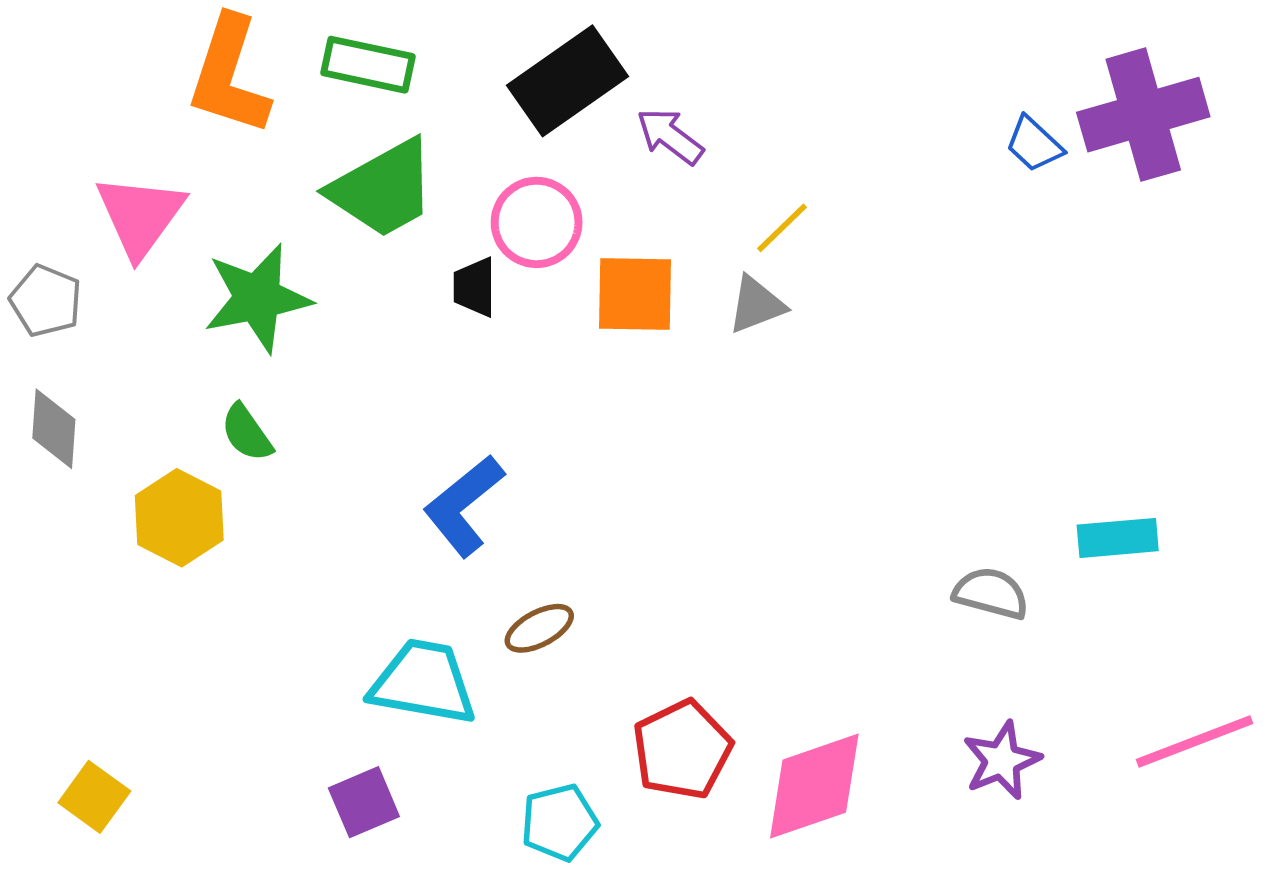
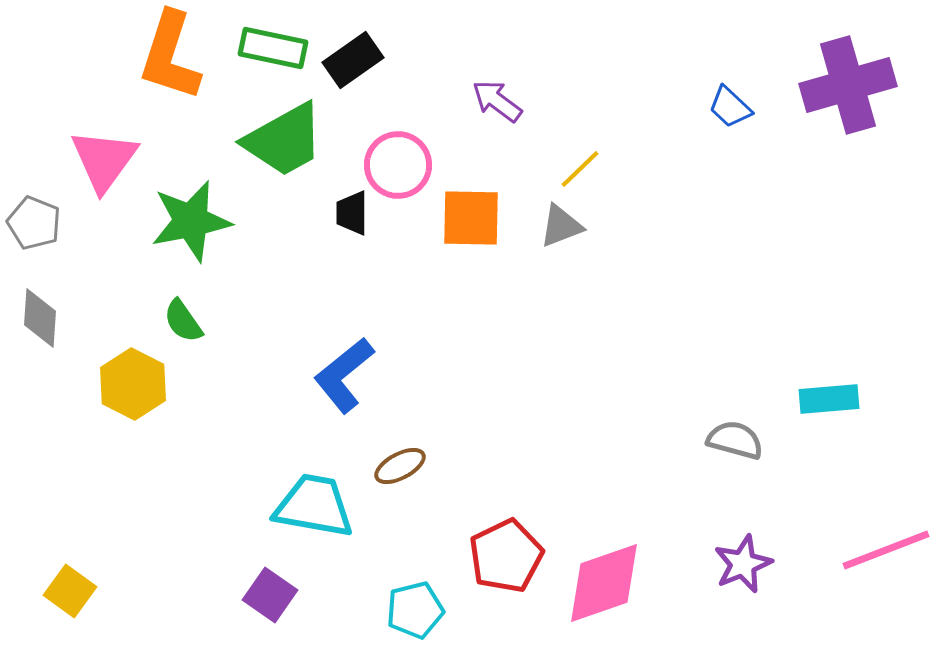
black rectangle: (568, 81) -> (353, 60), moved, size x0.7
blue trapezoid: (1034, 144) -> (730, 107), moved
purple square: (364, 802) -> (270, 595), turned -32

